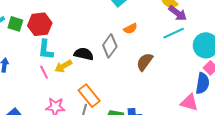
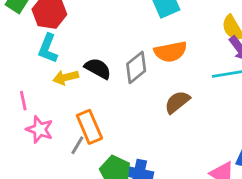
orange semicircle: (130, 29) -> (170, 52), size x1.6
pink line: (44, 72) -> (23, 101), moved

